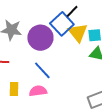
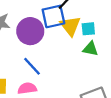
blue square: (62, 24) -> (53, 16), turned 30

